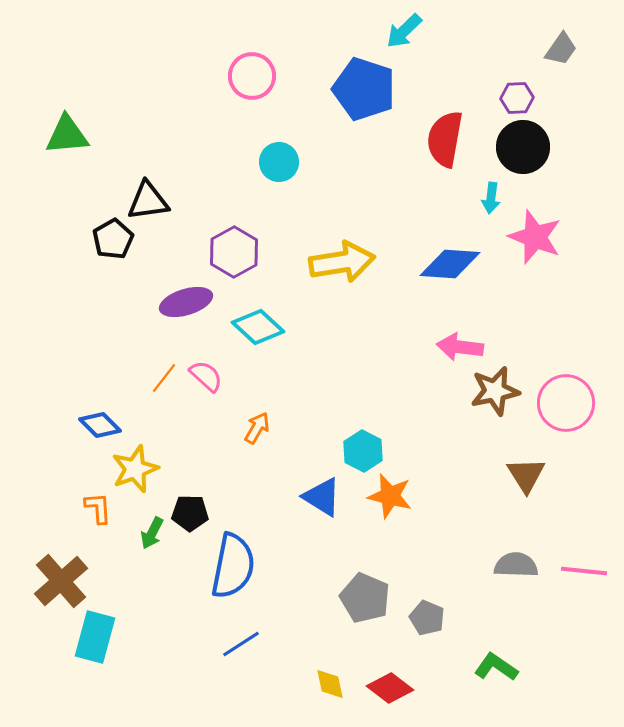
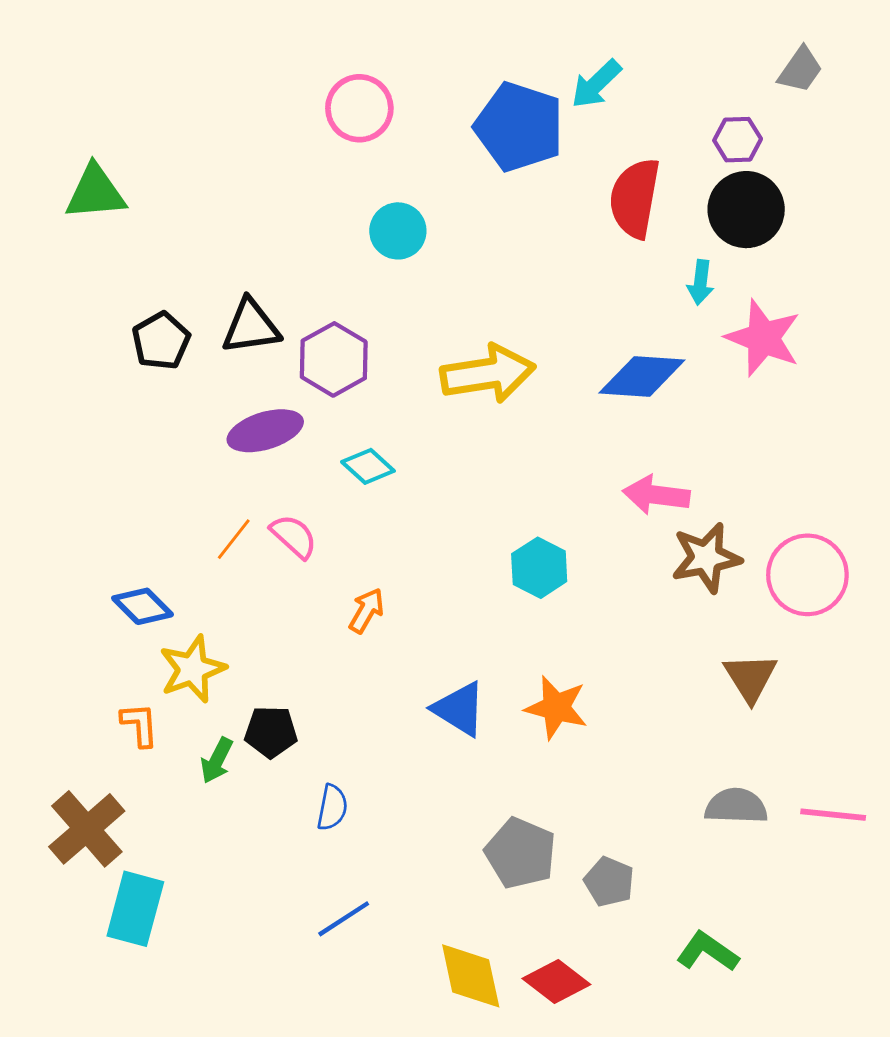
cyan arrow: (404, 31) -> (596, 84), moved
black triangle: (148, 201) -> (251, 327), moved
cyan diamond: (258, 327) -> (368, 466), size x0.7
cyan hexagon: (363, 451) -> (539, 568), moved
blue semicircle: (233, 566) -> (332, 807), size x0.5
yellow diamond: (330, 684) -> (471, 976), size x1.6

